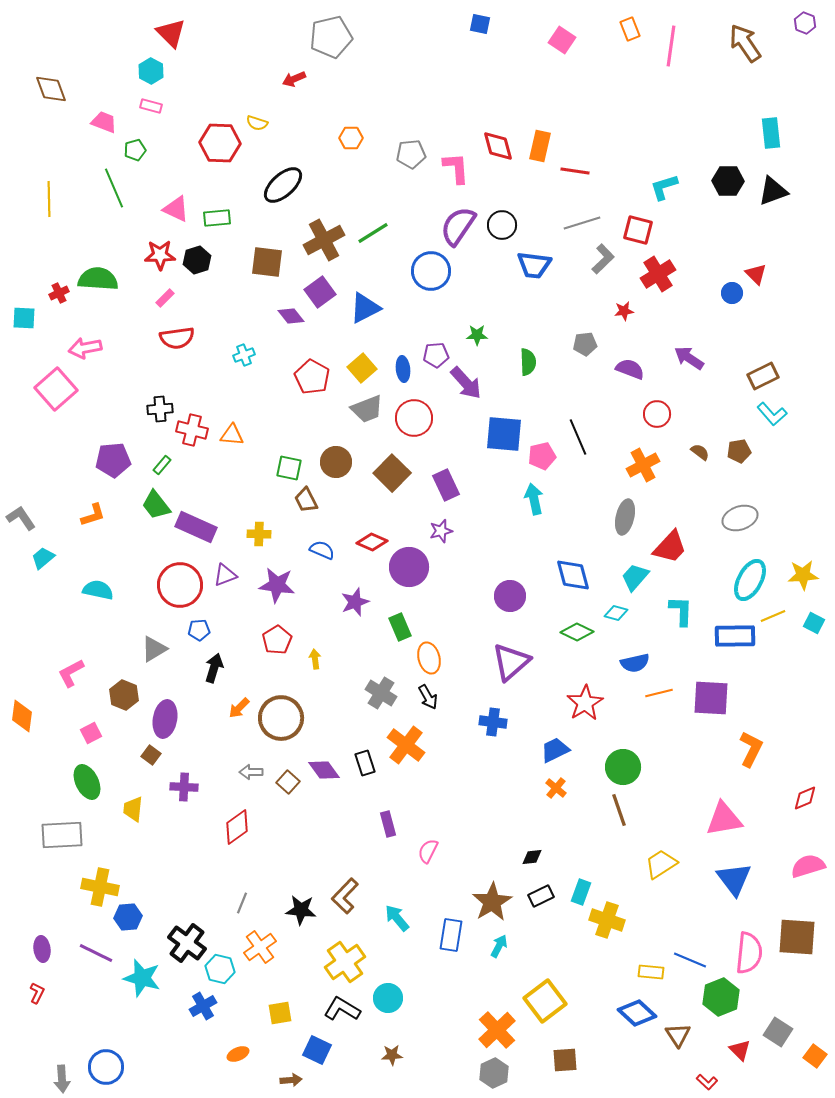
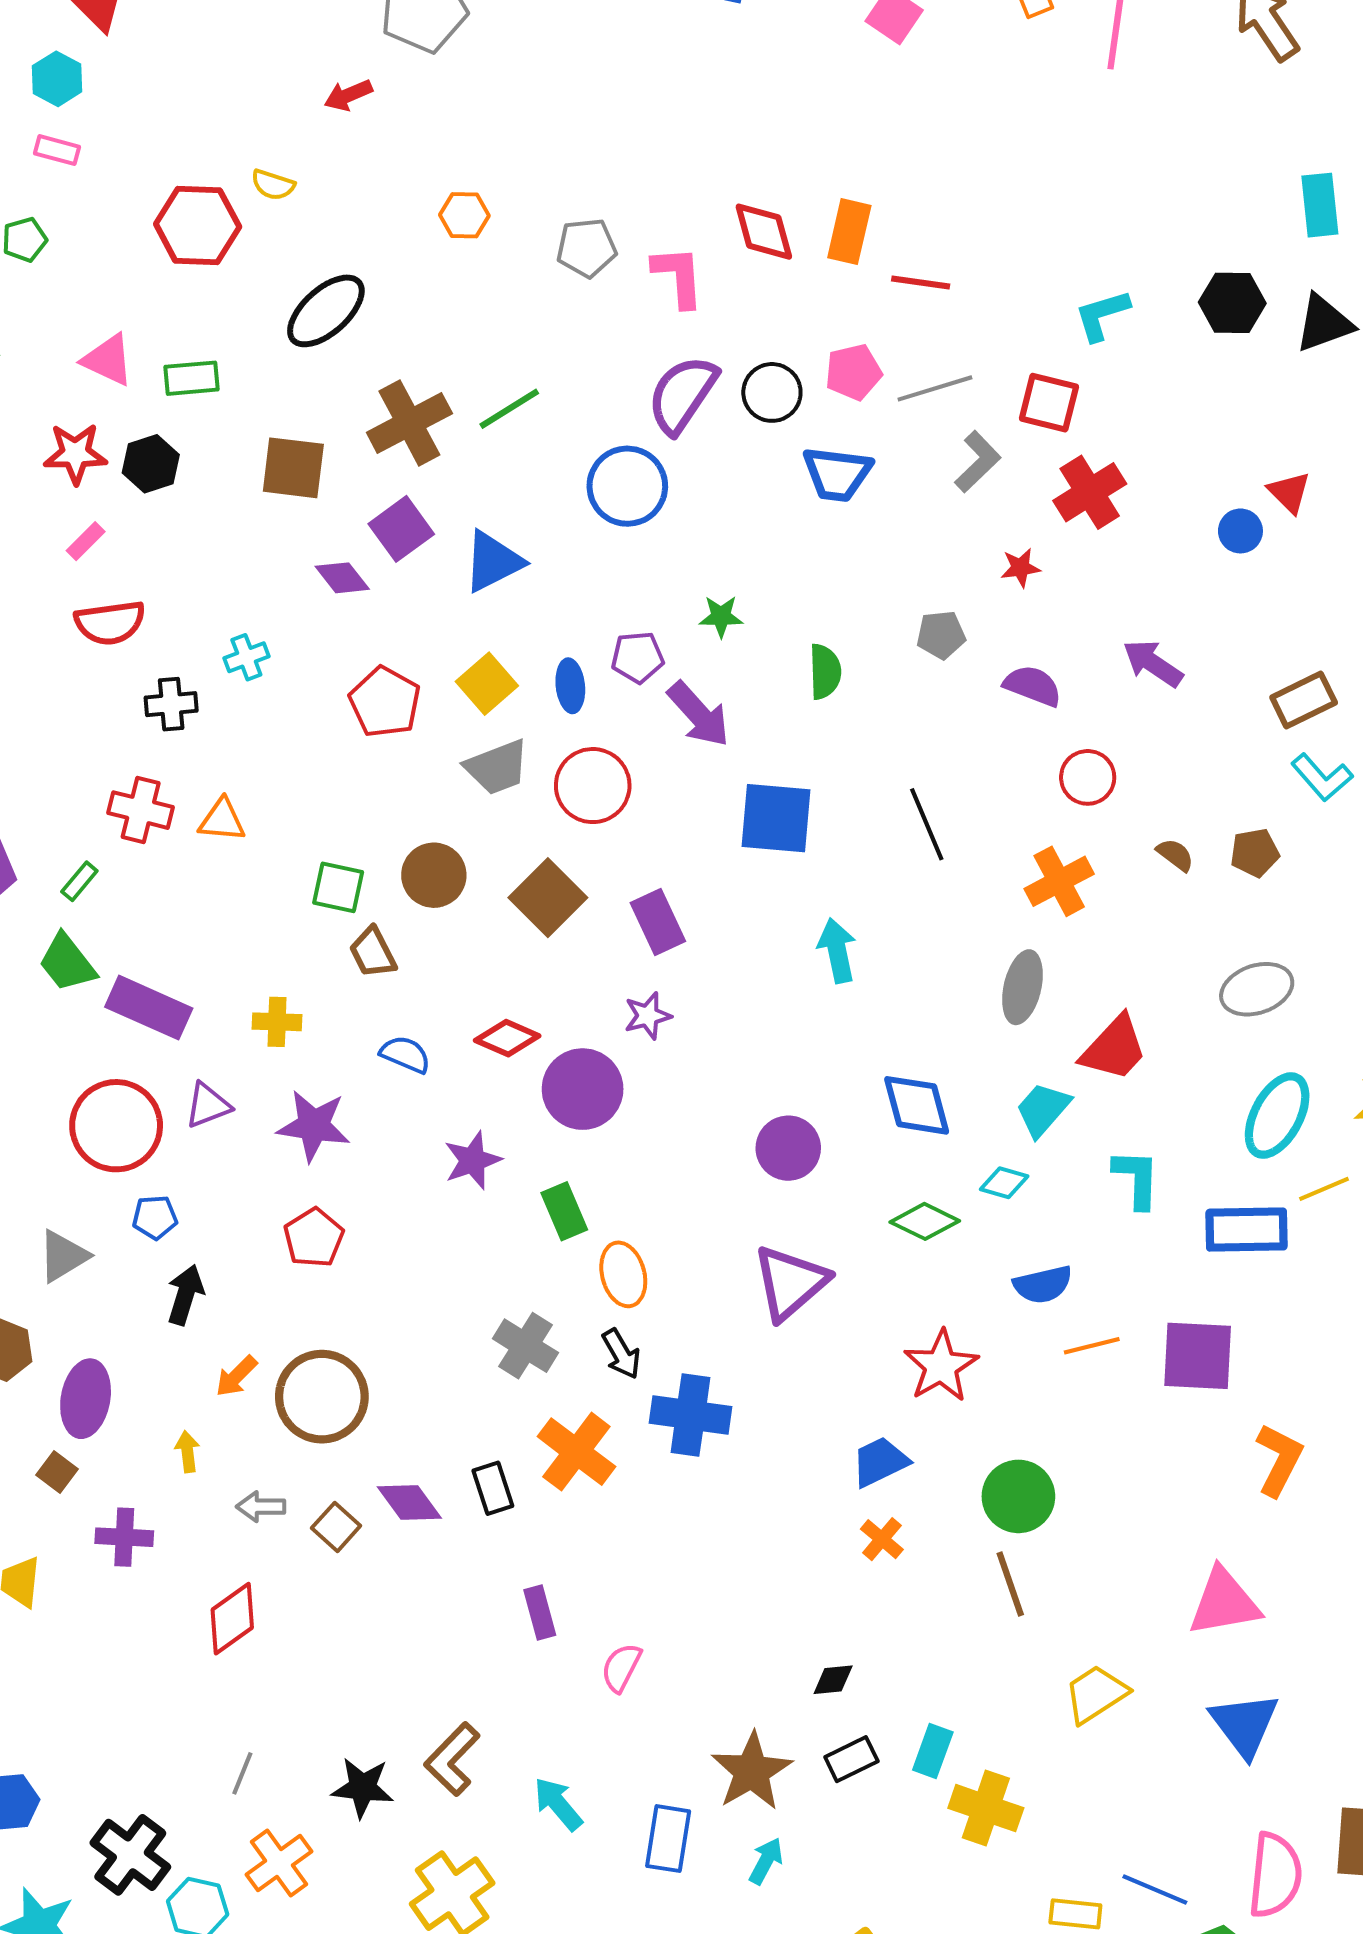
black cross: (160, 409) -> (171, 704), moved
pink pentagon: (542, 456) -> (853, 372), moved
yellow arrow: (315, 659) -> (187, 1452), moved
blue cross: (493, 722) -> (690, 1415), moved, size x1.4

